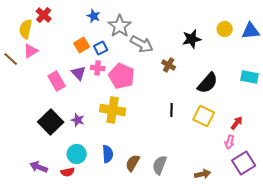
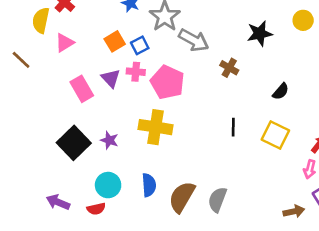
pink triangle: (31, 51) -> (65, 43), moved
black semicircle: (208, 83) -> (281, 91), size x0.6
brown semicircle: (133, 163) -> (182, 197), size x1.4
brown arrow: (203, 174) -> (294, 211), moved

